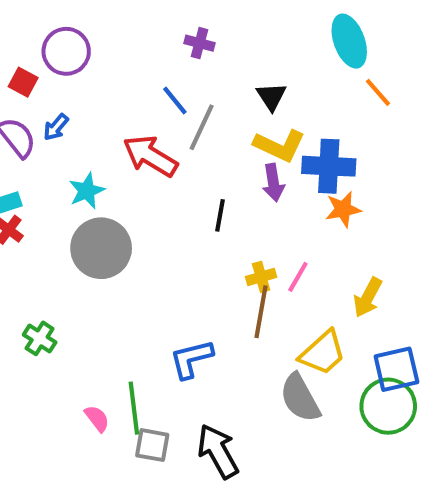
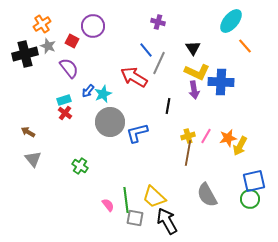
cyan ellipse: (349, 41) -> (231, 21), turned 60
blue arrow: (56, 127) -> (88, 91), moved
orange star: (343, 209) -> (228, 138), moved
yellow trapezoid: (323, 353) -> (154, 197), moved, turned 85
blue L-shape: (191, 359) -> (137, 133), moved
green circle: (388, 406) -> (250, 199), size x0.7

